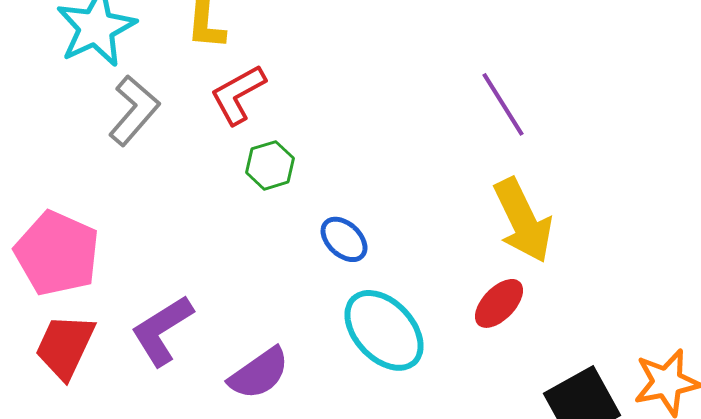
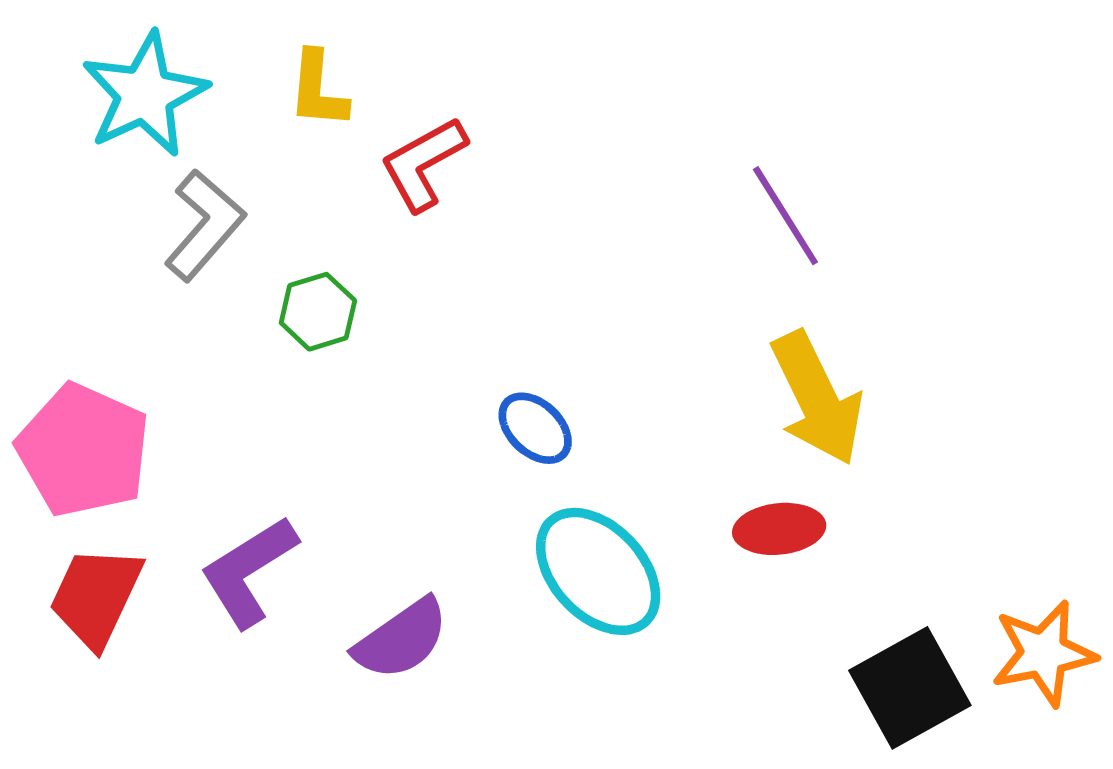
red L-shape: (238, 94) -> (423, 164), moved
green hexagon: (270, 165) -> (318, 312), moved
red ellipse: (499, 303) -> (779, 529), turned 40

